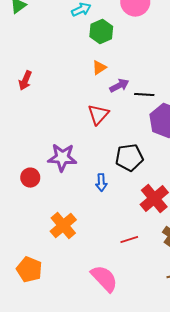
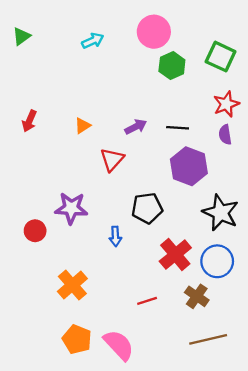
green hexagon: (101, 32) -> (172, 66), moved
orange triangle: (99, 68) -> (83, 126), moved
black line: (144, 95) -> (178, 128), moved
orange pentagon: (29, 270) -> (77, 339), moved

